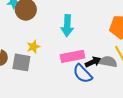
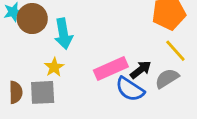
cyan arrow: (67, 26) -> (63, 34), moved
gray semicircle: (108, 62) -> (167, 78), moved, turned -30

